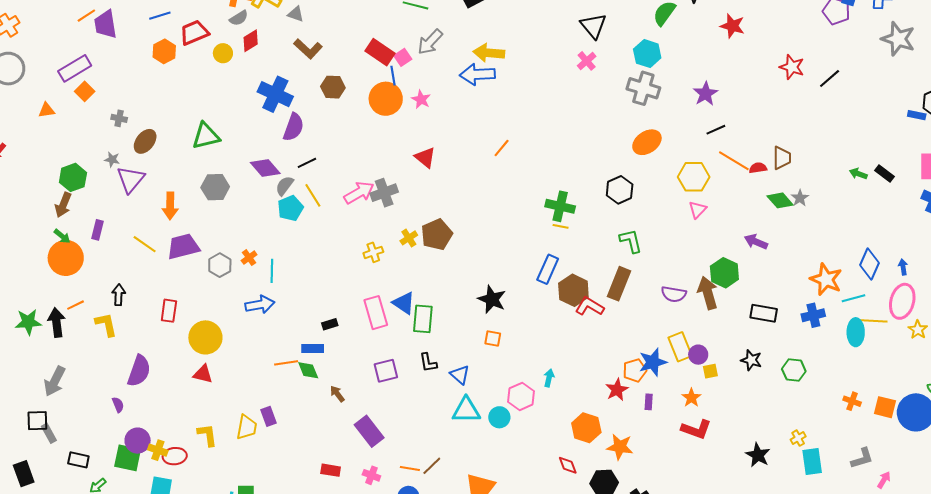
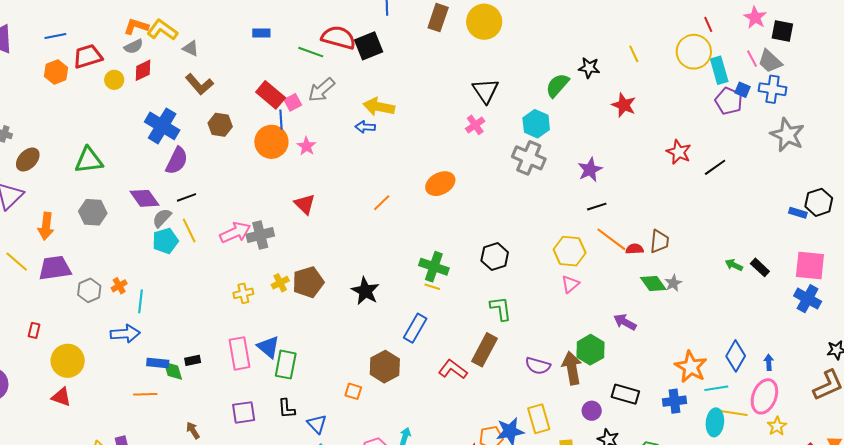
blue arrow: (477, 74) -> (365, 127), size x0.6
orange ellipse: (647, 142) -> (440, 184), moved
brown hexagon: (573, 290) -> (385, 367), moved
black star: (492, 299) -> (365, 291), moved
red rectangle: (169, 311) -> (34, 330), size x0.7
blue rectangle: (313, 349) -> (158, 363), moved
purple circle: (698, 355) -> (592, 411), moved
green diamond: (308, 370) -> (173, 371), moved

